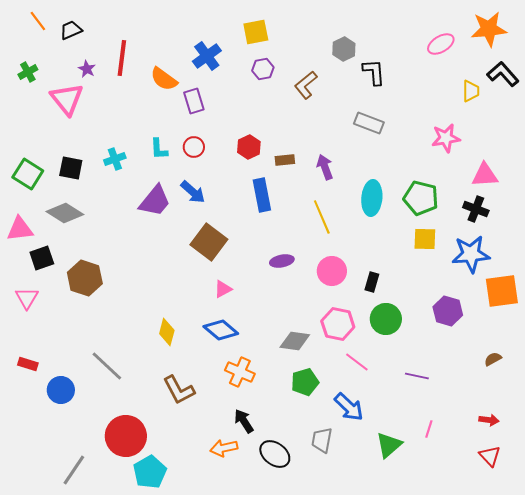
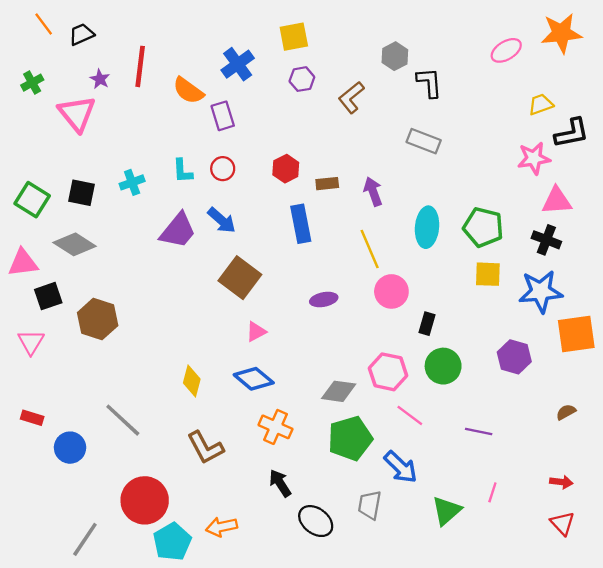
black L-shape: (503, 74) -> (572, 133), moved, turned 120
yellow trapezoid: (471, 91) -> (541, 104), turned -110
pink star: (446, 138) -> (534, 158), moved
pink circle: (332, 271) -> (391, 291), moved
green pentagon: (305, 382) -> (350, 438), size x1.4
orange arrow: (224, 448) -> (222, 527), moved

